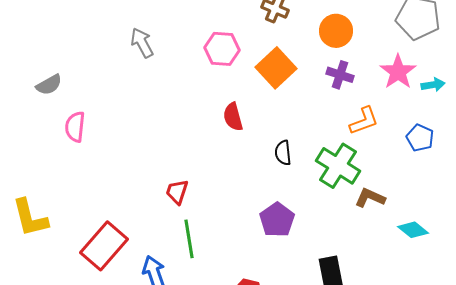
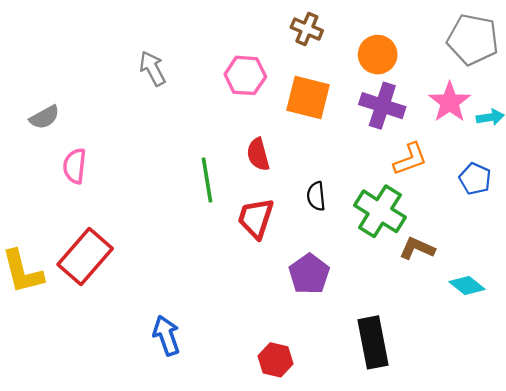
orange square: (276, 68) -> (308, 98), turned -33
purple cross: (340, 75) -> (382, 106), size x1.4
red trapezoid: (177, 192) -> (256, 218), moved, size x1.4
green line: (189, 239) -> (207, 180), moved
red rectangle: (104, 246) -> (85, 257), moved

